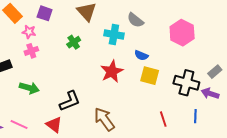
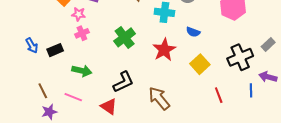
green cross: (74, 42) -> (125, 37), moved, size x1.5
yellow square: (150, 76) -> (200, 64), moved, turned 36
black cross: (186, 83) -> (240, 57), turned -35
purple arrow: (210, 94) -> (268, 77), moved
pink line: (19, 125) -> (73, 97), moved

